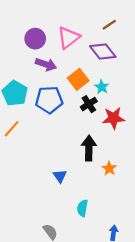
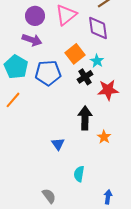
purple diamond: (103, 52) -> (98, 28), turned 30
purple arrow: (46, 64) -> (32, 40), moved

